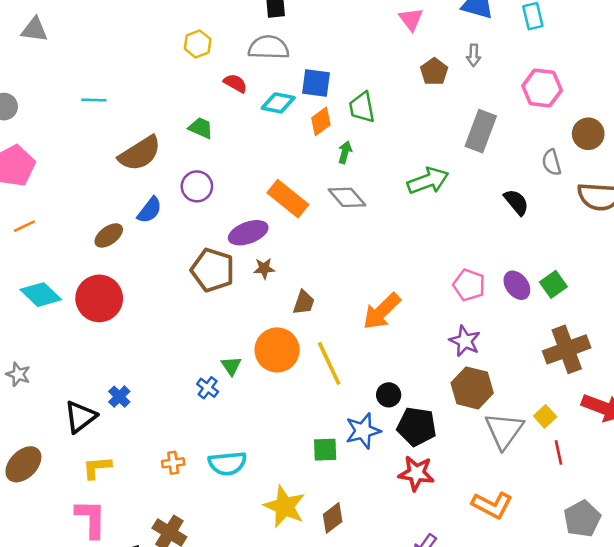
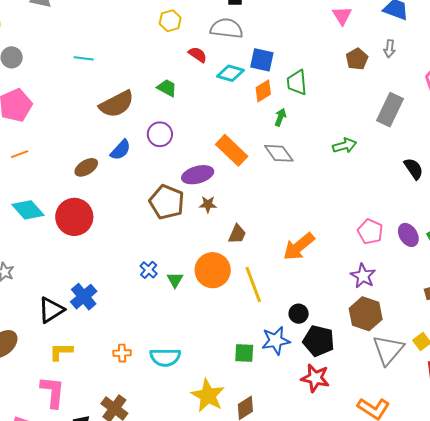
green arrow: (428, 181) -> (345, 146), size x0.7
blue cross: (208, 388) -> (149, 270), moved
blue cross: (119, 397) -> (84, 297), size x1.5

